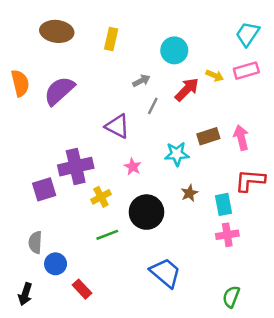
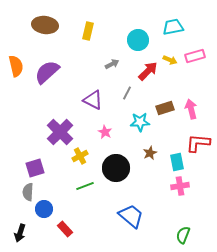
cyan trapezoid: (248, 34) -> (173, 27), moved, turned 45
gray line: (153, 106) -> (127, 93), moved
purple cross: (76, 167) -> (60, 132), turned -32
purple square: (44, 189) -> (35, 168), moved

